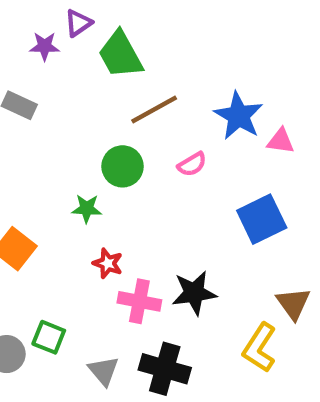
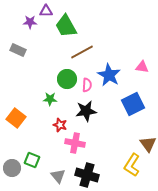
purple triangle: (78, 23) -> (46, 11), turned 32
blue star: (238, 116) -> (109, 75), moved
pink semicircle: (192, 164) -> (87, 85), moved, turned -56
black star: (194, 293) -> (86, 111), moved

